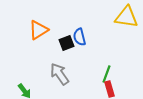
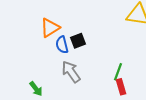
blue semicircle: (79, 37) -> (62, 45), moved

